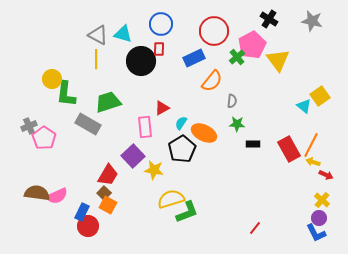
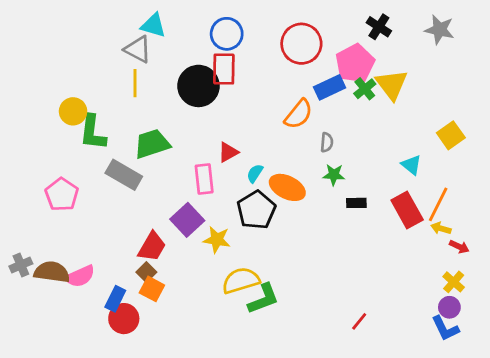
cyan triangle: (123, 34) -> (153, 25), moved
red rectangle: (159, 49) -> (224, 69), size x1.6
green cross: (237, 57) -> (365, 89), moved
blue rectangle: (194, 58) -> (330, 87), moved
cyan triangle: (304, 106) -> (411, 165), moved
gray cross: (29, 126) -> (21, 265), moved

